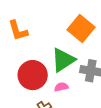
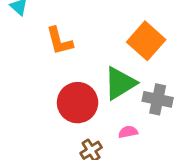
pink semicircle: (61, 87) -> (128, 132), moved

